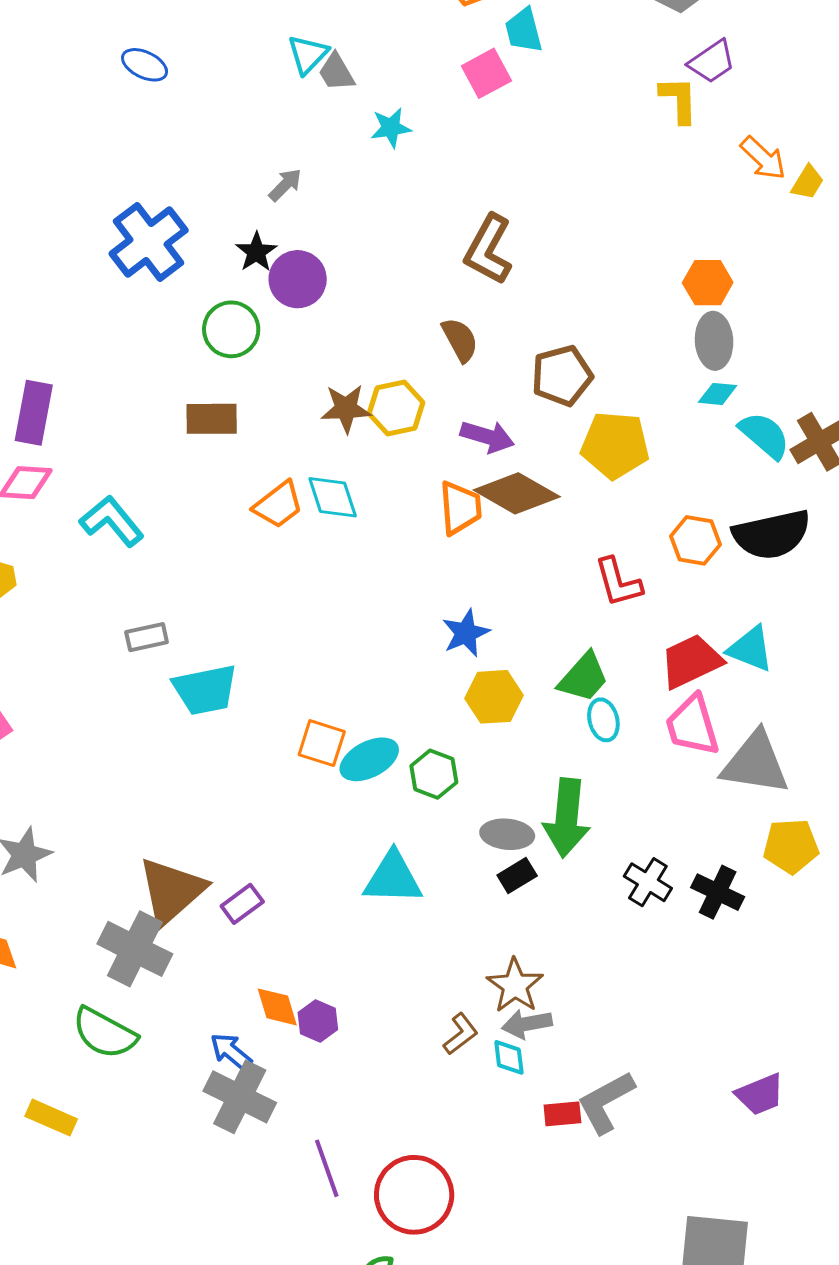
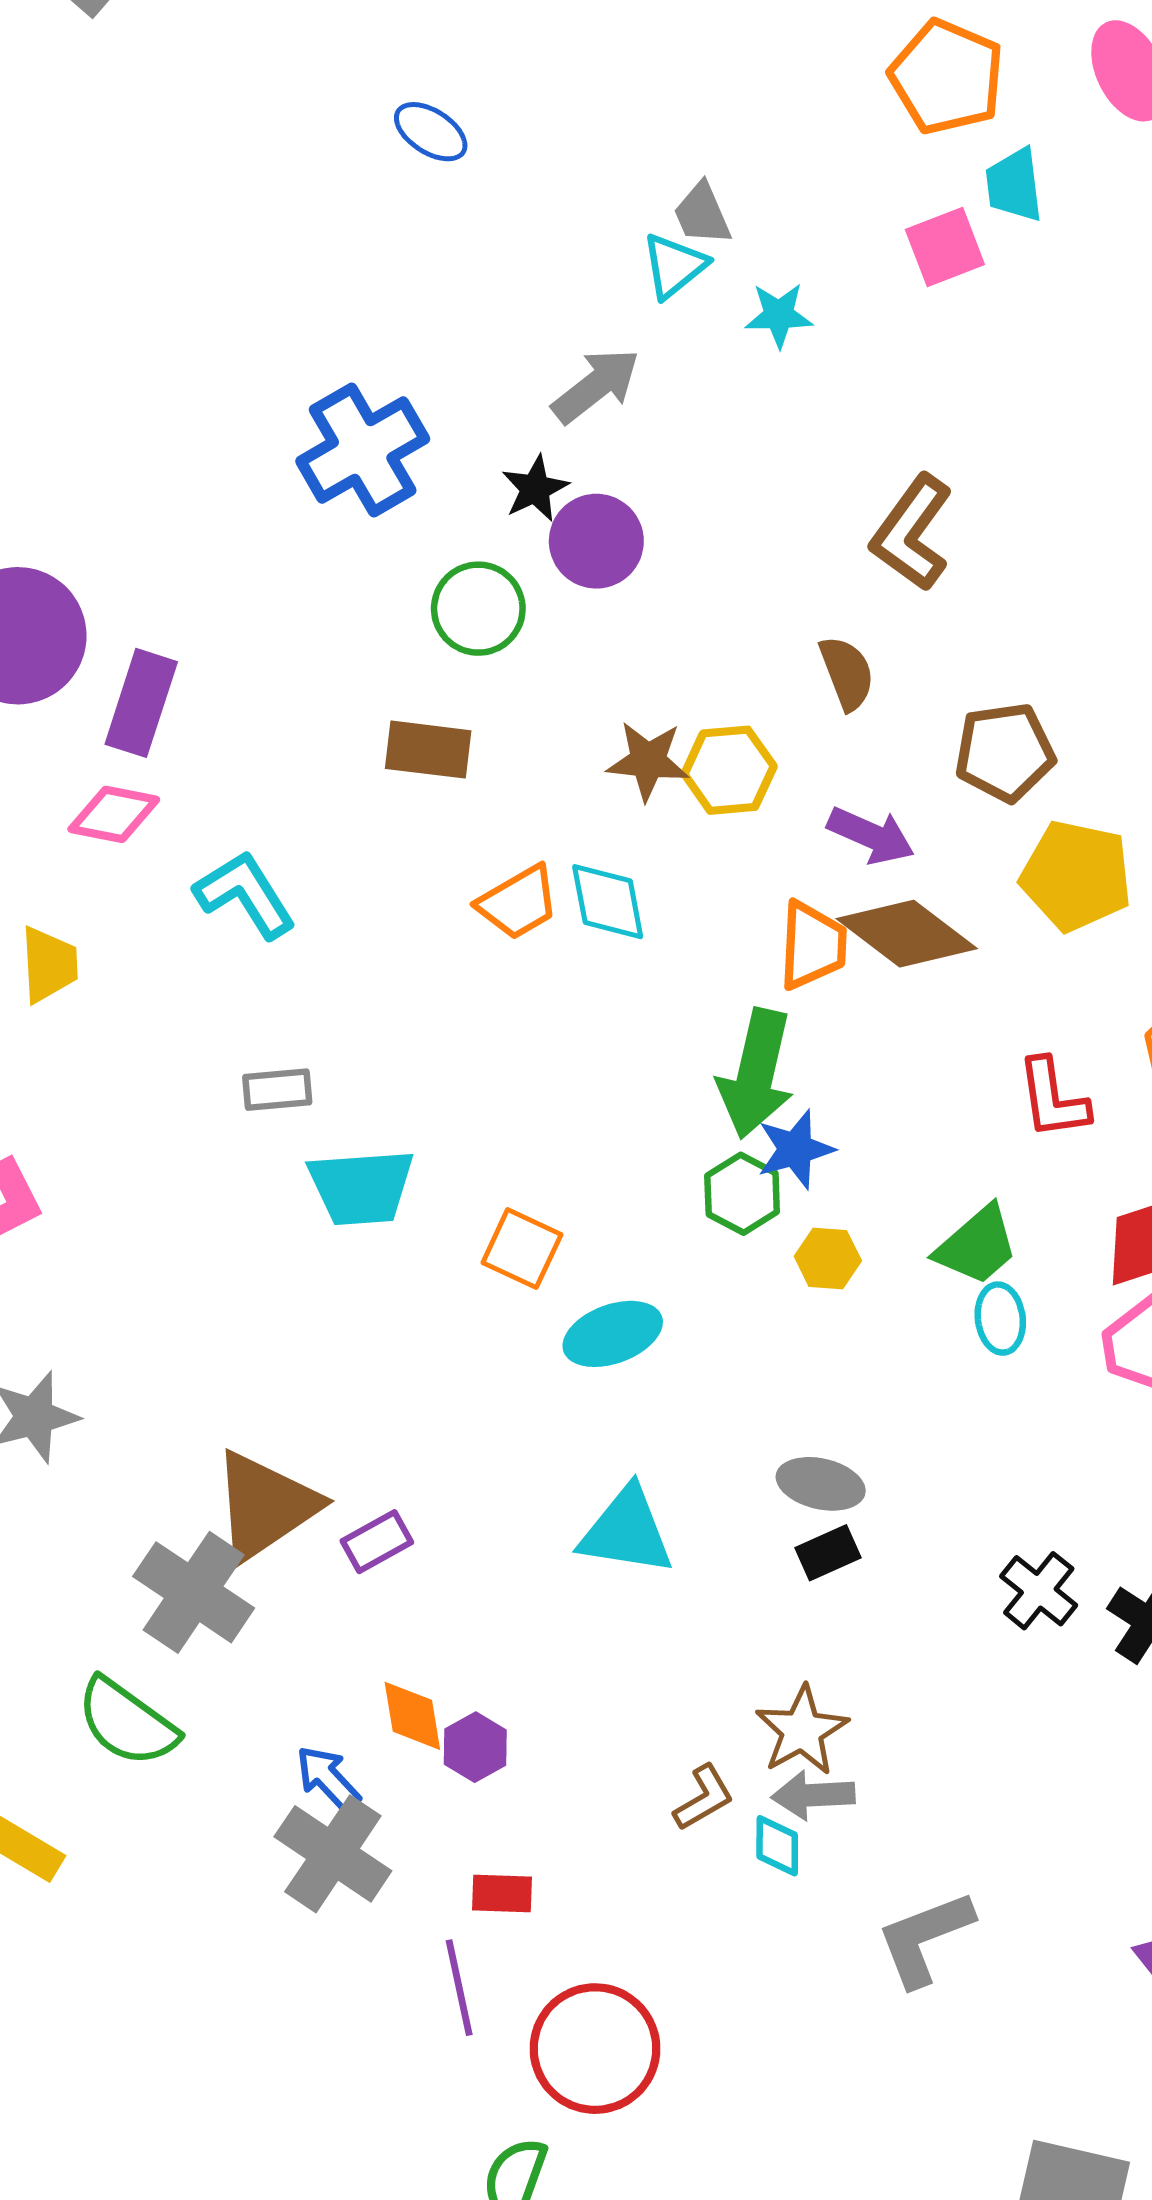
cyan triangle: (308, 54) -> (674, 266), moved
blue ellipse: (145, 65) -> (431, 132), moved
gray arrow: (285, 185) -> (596, 386), size x1.5
yellow hexagon: (494, 697) -> (828, 1258), size x0.7
orange square: (322, 743) -> (522, 1249), moved
green hexagon: (434, 774) -> (742, 1194), moved
green arrow: (567, 818) -> (756, 1074), moved
red rectangle: (562, 1114) -> (502, 1893), moved

